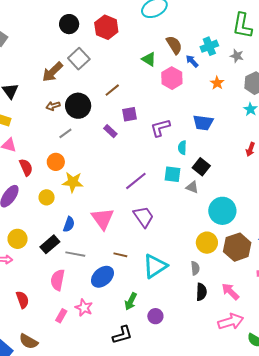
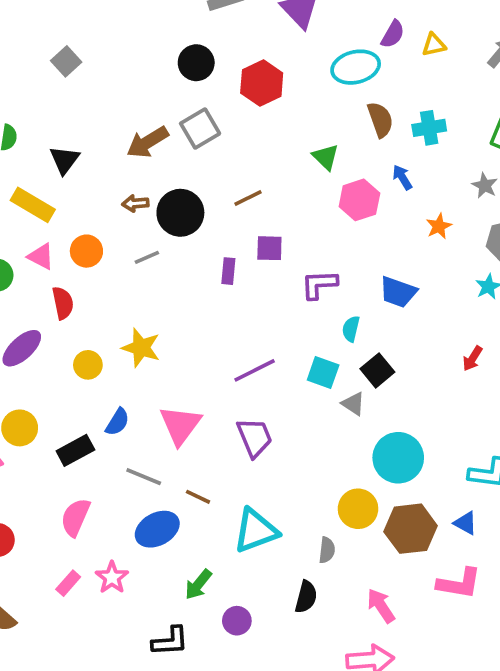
brown semicircle: (174, 45) -> (380, 120), moved
cyan cross: (209, 46) -> (429, 128), moved
purple rectangle: (110, 131) -> (228, 271), turned 40
orange circle: (56, 162) -> (86, 251), moved
gray line: (75, 254) -> (144, 477), moved
black semicircle: (201, 292) -> (306, 597), moved

